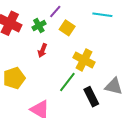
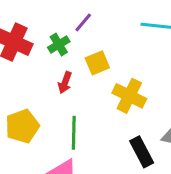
yellow square: (67, 28) -> (97, 63), moved, turned 35
green line: (67, 82) -> (74, 133), moved, turned -35

